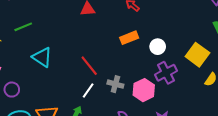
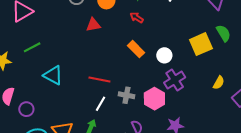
orange rectangle: (129, 38) -> (136, 49), turned 72
yellow square: (197, 55) -> (201, 44), moved, turned 35
red line: (89, 66) -> (99, 80), turned -35

